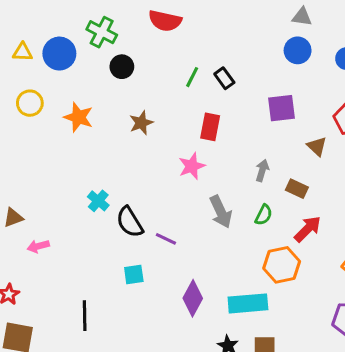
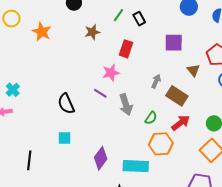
brown star: (141, 123) -> (92, 32), moved
brown rectangle: (297, 189) -> (177, 96), size x1.5
cyan cross: (98, 201) -> (13, 90), moved
green semicircle: (264, 215) -> (151, 118), moved
purple line: (166, 239) -> (100, 93), moved

